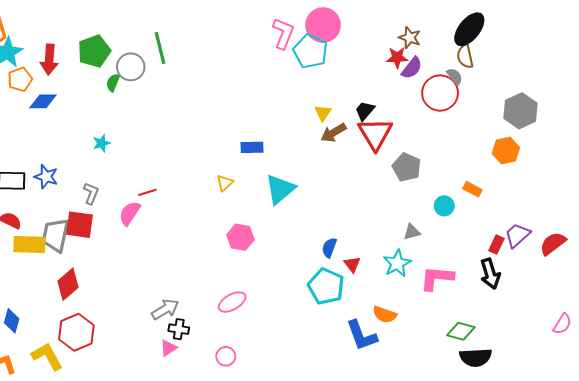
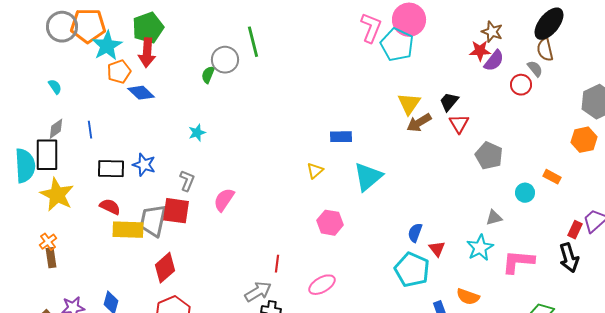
green pentagon: (94, 51) -> (148, 28), moved
red circle: (440, 93) -> (521, 85), size x0.6
blue diamond: (43, 101) -> (141, 93), turned 44
yellow triangle: (323, 113) -> (409, 104), size x1.4
red triangle: (375, 134) -> (459, 124), size x0.6
red line: (147, 192) -> (277, 264), moved, turned -66

